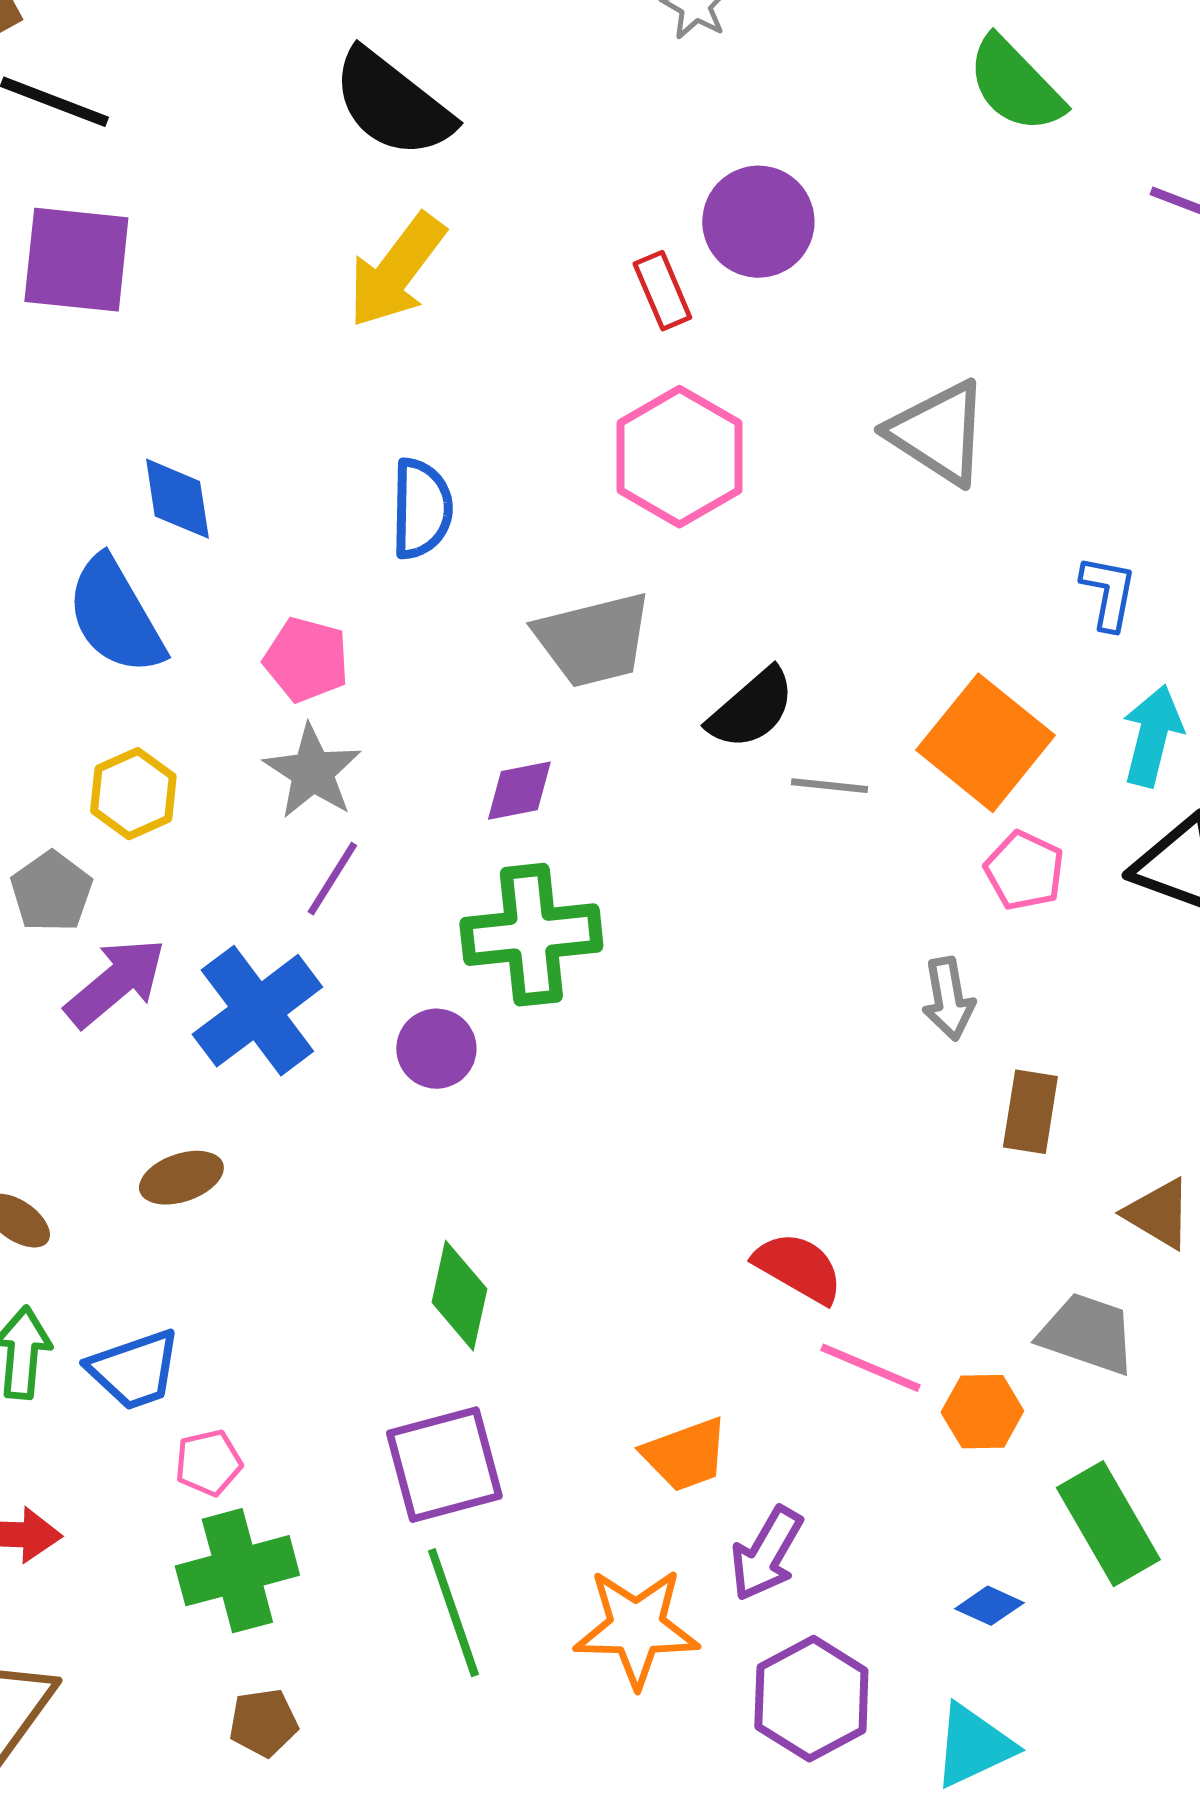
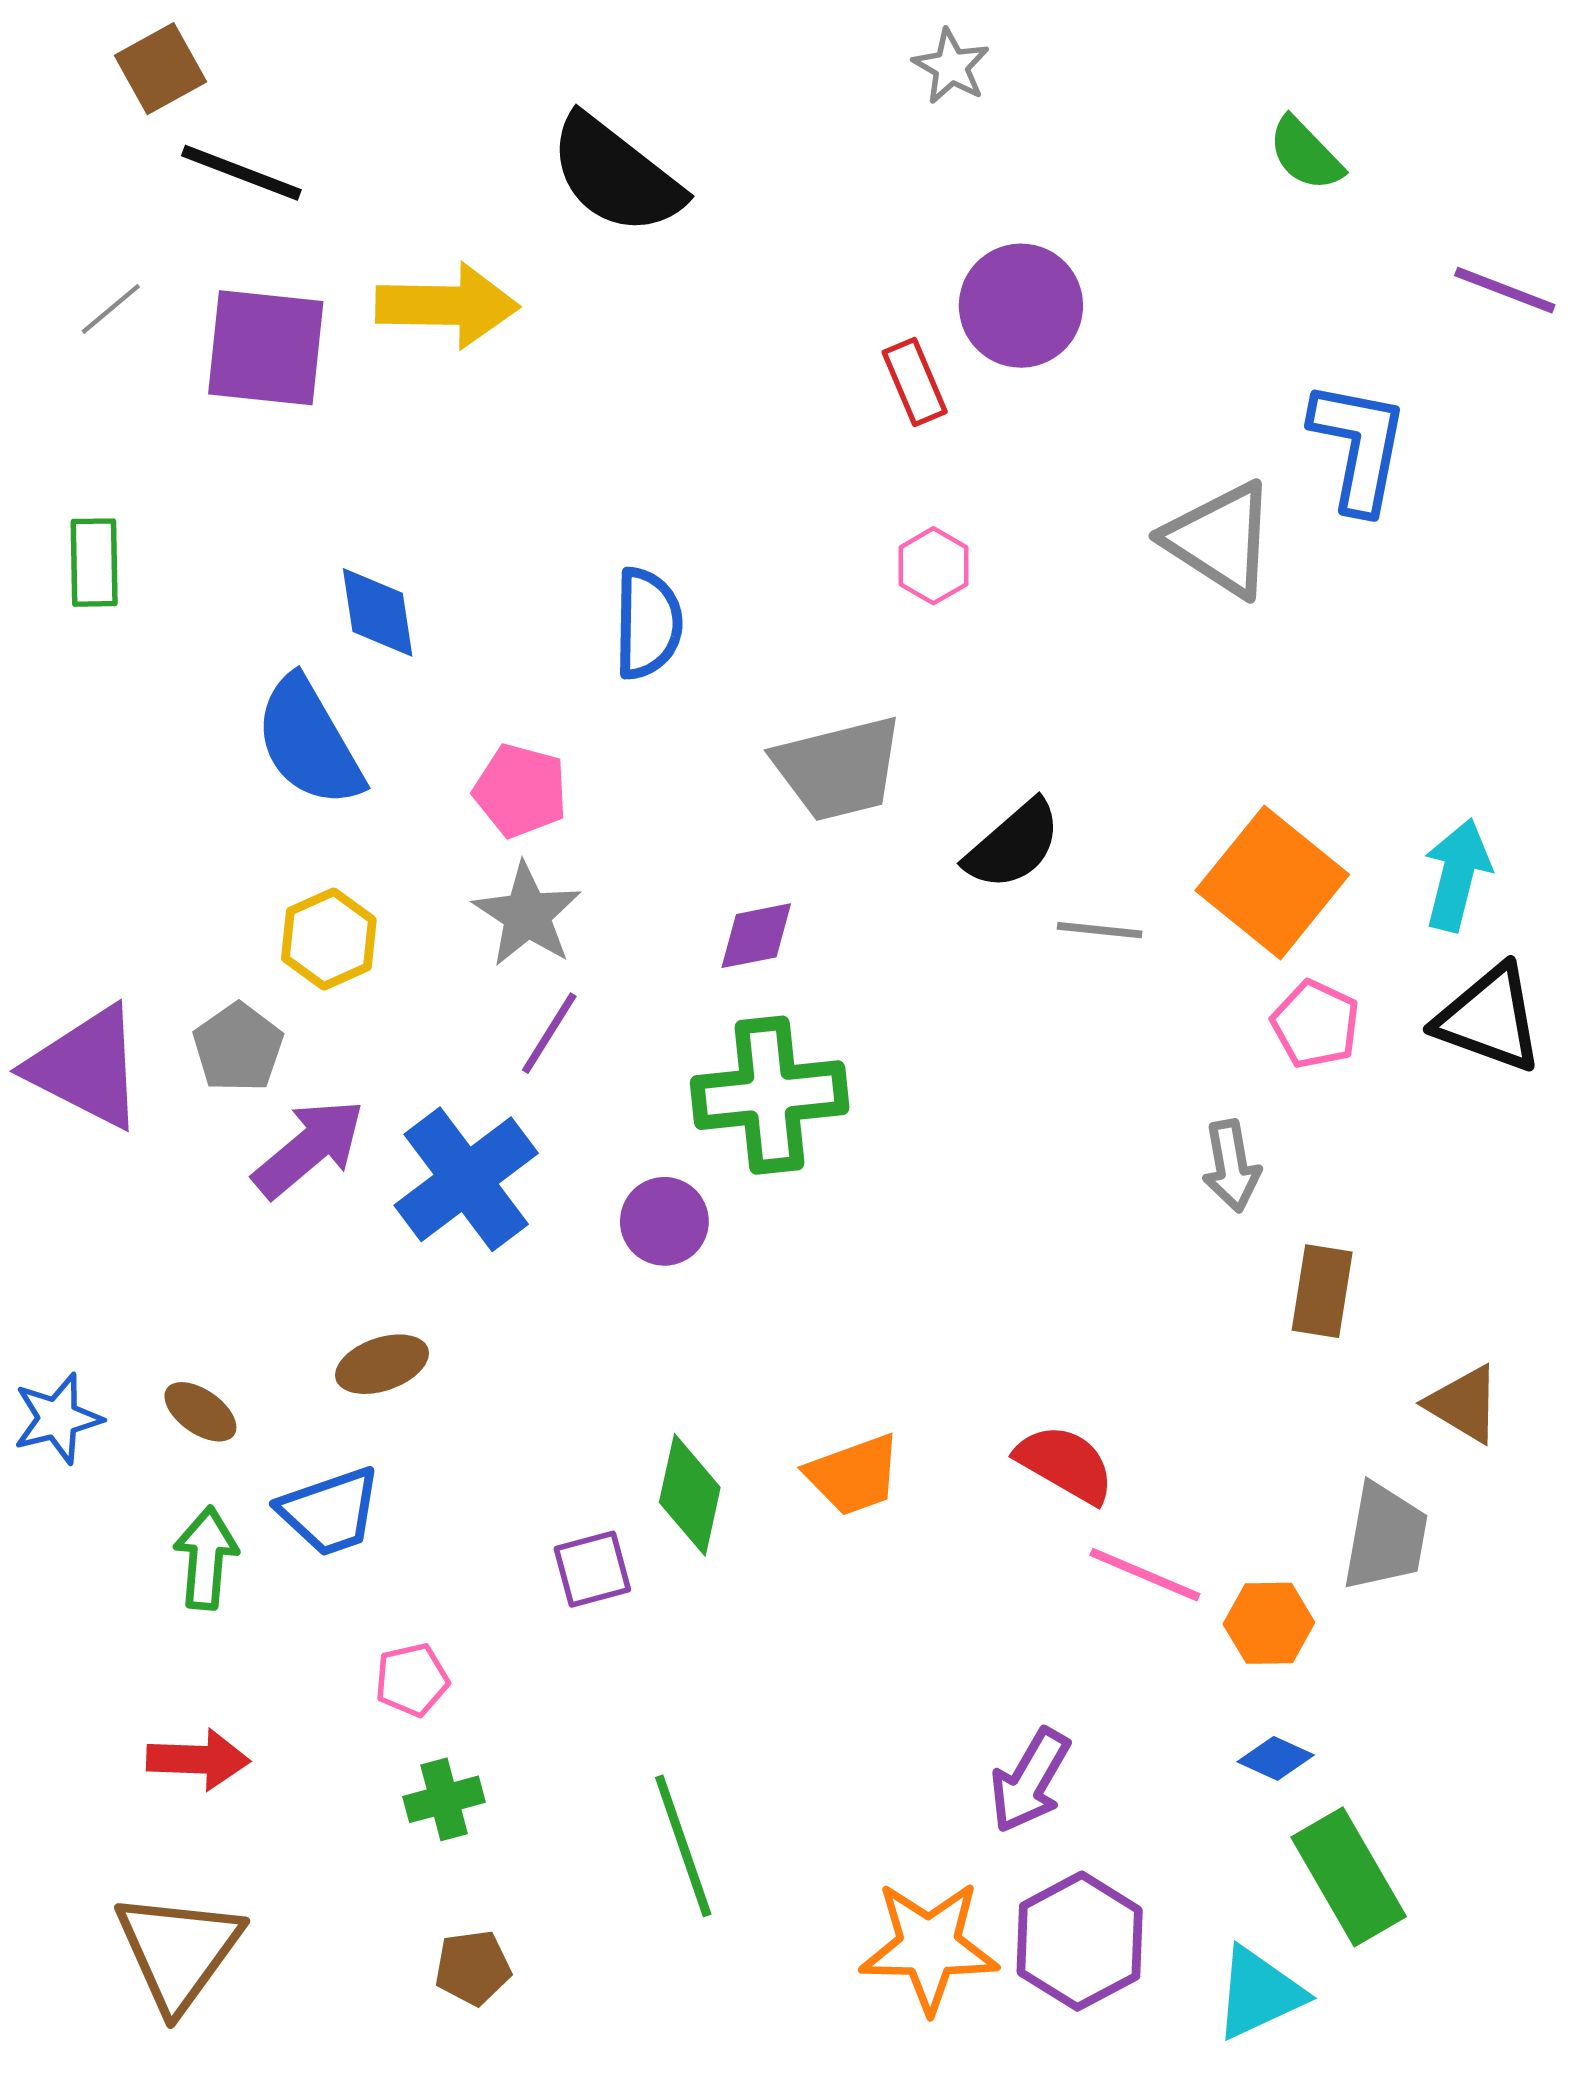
green semicircle: (1015, 85) -> (1306, 154), size x0.7
yellow arrow: (396, 271) -> (447, 306), moved, turned -126
pink hexagon: (679, 457) -> (933, 566), size x0.5
blue L-shape: (1108, 593) -> (1359, 446), moved, size x1.6
gray trapezoid: (1087, 1334) -> (1385, 1537), turned 81
blue trapezoid: (134, 1370) -> (330, 1511), moved
orange trapezoid: (685, 1455) -> (854, 1475), moved
purple square: (444, 1465) -> (592, 1569), moved, size x0.6
green rectangle: (1108, 1524) -> (1349, 1877), moved
green cross: (237, 1571) -> (444, 1799), size x0.6
blue diamond: (989, 1606) -> (1276, 1758), moved
orange star: (636, 1628) -> (929, 1947), moved

